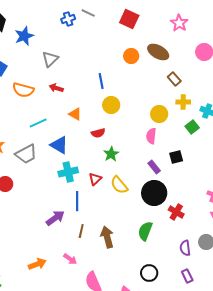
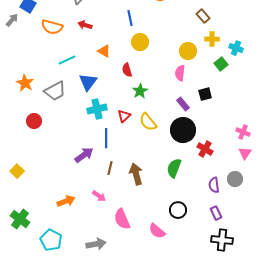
red semicircle: (98, 133) -> (127, 70), turned 88
blue triangle: (59, 145) -> (88, 82), turned 36

